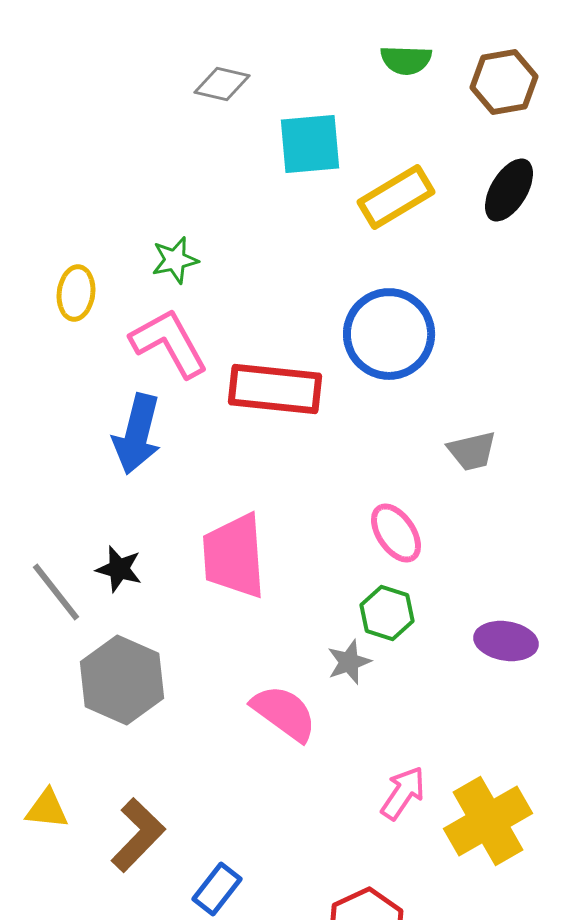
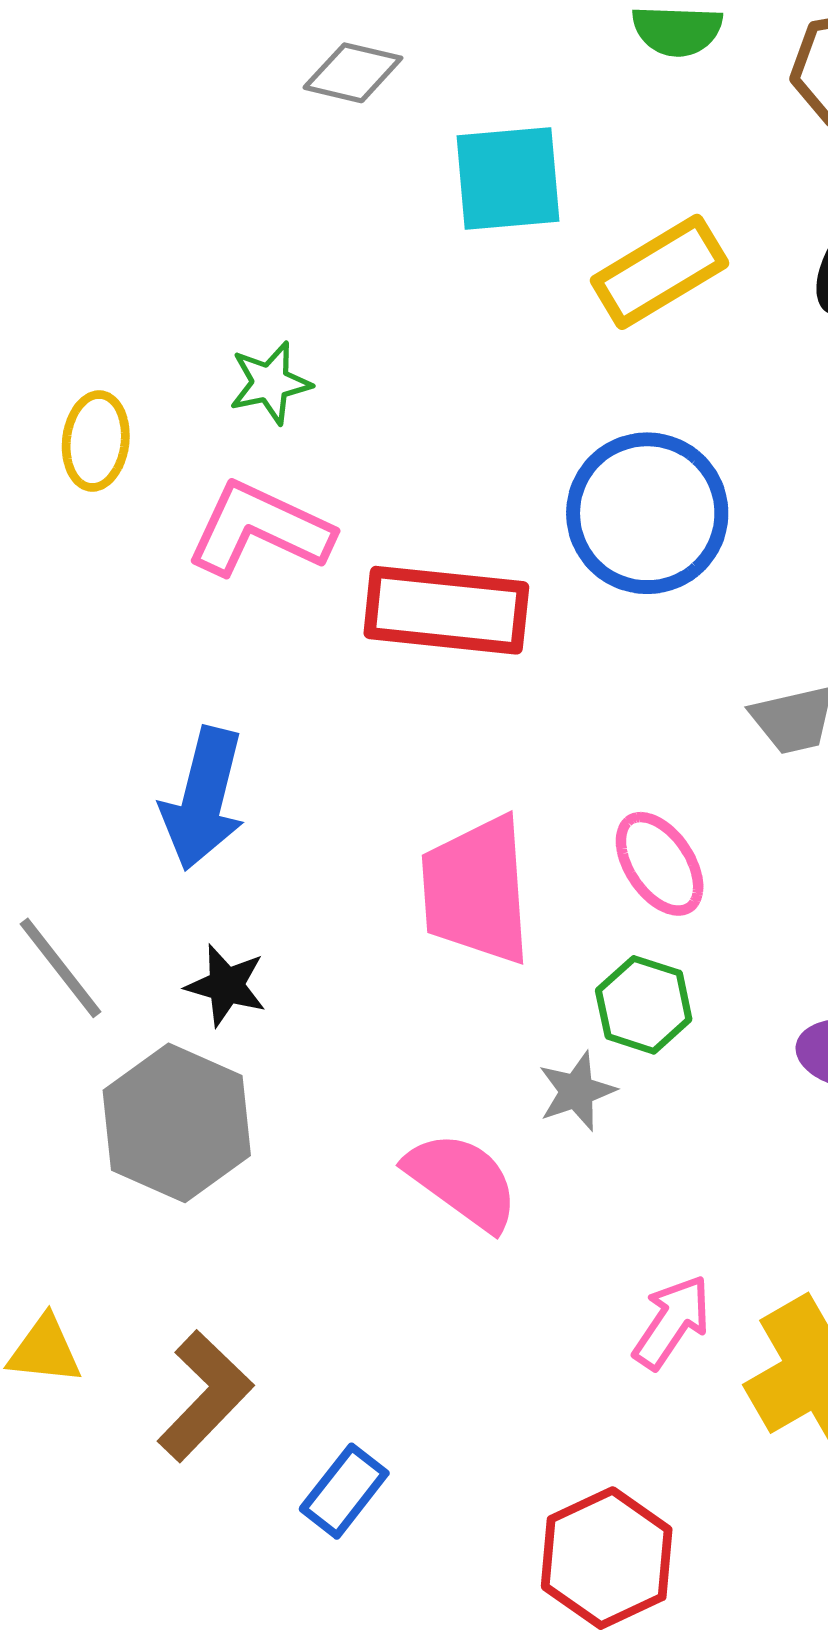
pink L-shape: (169, 343) -> (260, 529), turned -36
blue arrow: (137, 434) -> (203, 799), moved
pink trapezoid: (234, 556) -> (476, 890), moved
black star: (119, 569) -> (226, 985), moved

